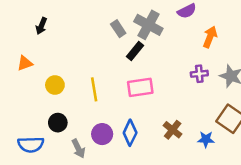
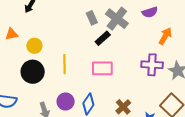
purple cross: (199, 74) -> (152, 65), size x1.5
yellow circle: (55, 85) -> (34, 46), moved
black circle: (58, 123) -> (33, 72), moved, size x1.5

